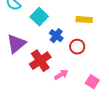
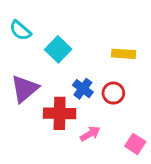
blue cross: (56, 36) -> (83, 89), moved
red cross: (40, 61) -> (60, 113), turned 35

